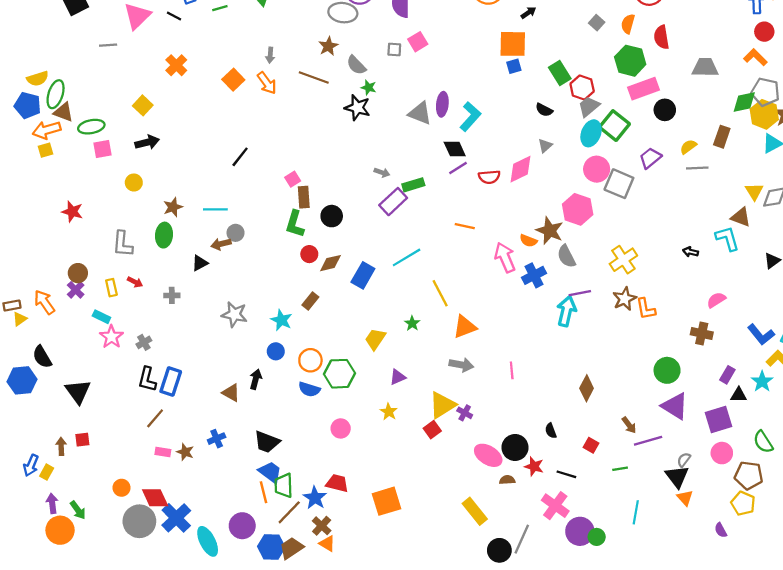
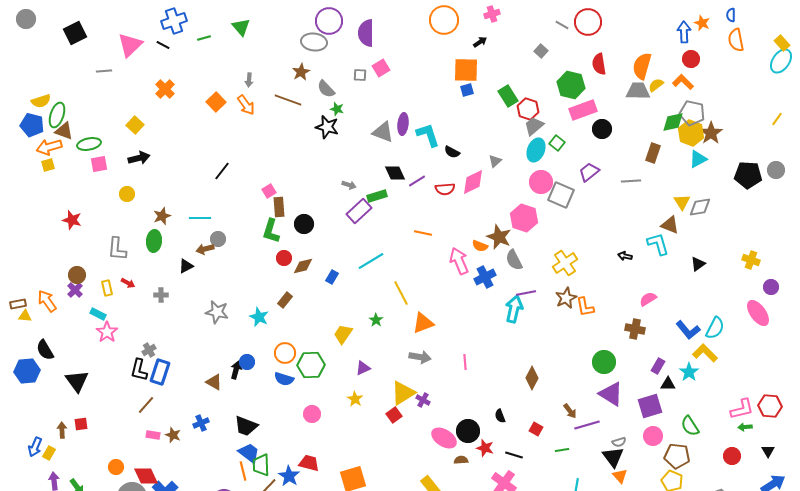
orange semicircle: (628, 24) -> (642, 66), moved, size x1.5
black semicircle: (544, 110) -> (452, 152), moved
cyan L-shape: (470, 117) -> (428, 135), turned -60
green square: (614, 126) -> (557, 143), size x0.6
yellow semicircle: (688, 147) -> (656, 85), moved
black diamond: (455, 149) -> (395, 173), moved
blue rectangle: (363, 275) -> (332, 277), size x0.6
yellow triangle: (20, 319) -> (25, 316), turned 40
gray cross: (144, 342) -> (149, 350), moved
blue circle: (276, 351) -> (247, 362), moved
gray semicircle: (684, 460) -> (619, 442), turned -144

